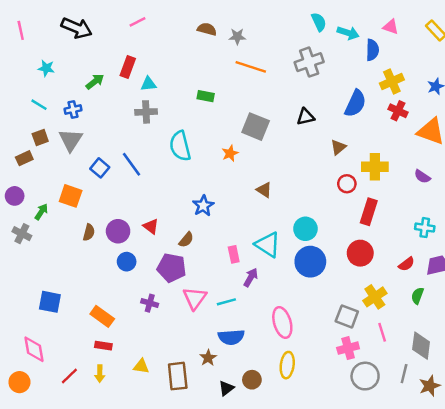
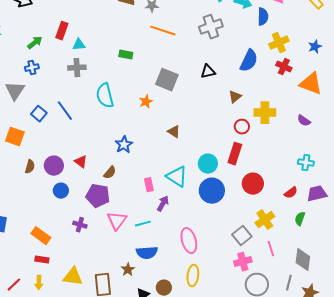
blue cross: (73, 110) -> (32, 68), moved
red rectangle: (369, 212) -> (235, 154), moved
gray square: (347, 316) -> (242, 236), turned 30
yellow triangle: (141, 366) -> (73, 277), size x1.5

